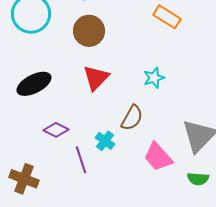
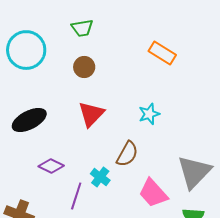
brown circle: (89, 31) -> (84, 67), size x0.7
purple line: (81, 160) -> (76, 196), turned 36

